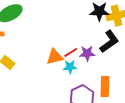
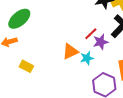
red line: (71, 52) -> (91, 34), moved

